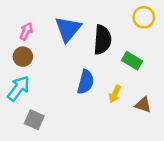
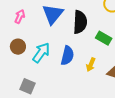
brown circle: (23, 57) -> (18, 47), moved
cyan arrow: (18, 88) -> (41, 53), moved

